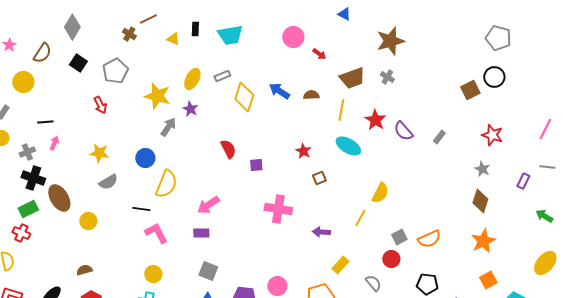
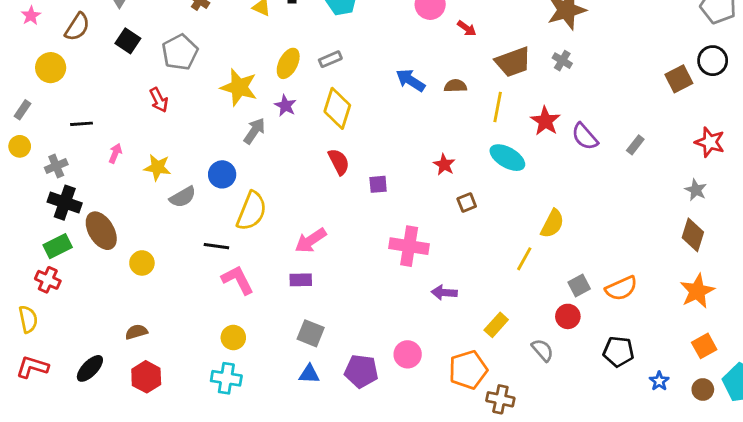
yellow diamond: (244, 97) -> (337, 108), moved
pink arrow: (54, 143) -> (115, 153), moved
gray semicircle: (108, 182) -> (183, 197), moved
purple arrow: (321, 232) -> (444, 293), moved

